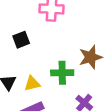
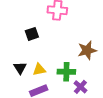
green cross: (62, 73) -> (66, 72), moved

